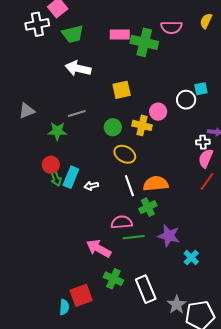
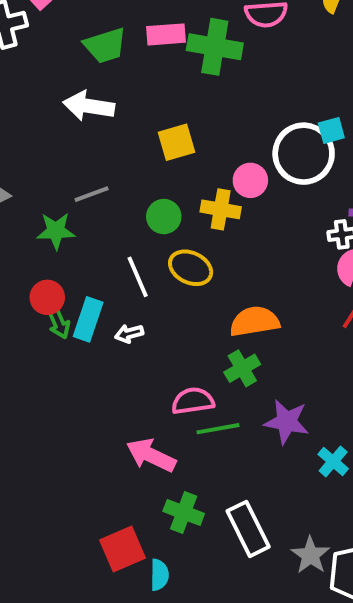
green trapezoid: (73, 34) -> (105, 45), moved
white circle: (186, 100) -> (304, 154), size x1.6
white line: (129, 186) -> (138, 277), moved
cyan semicircle: (64, 307) -> (159, 575), moved

